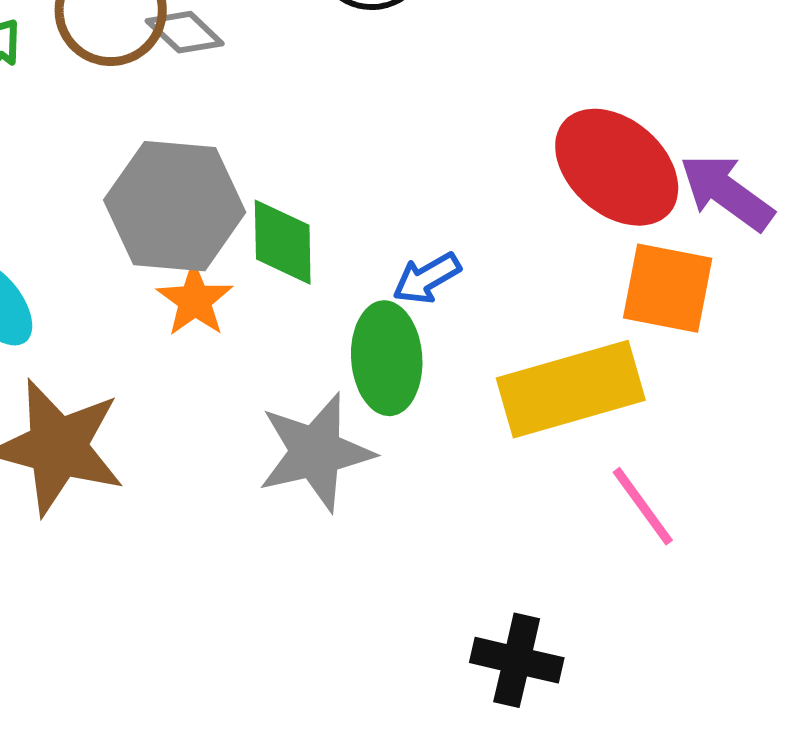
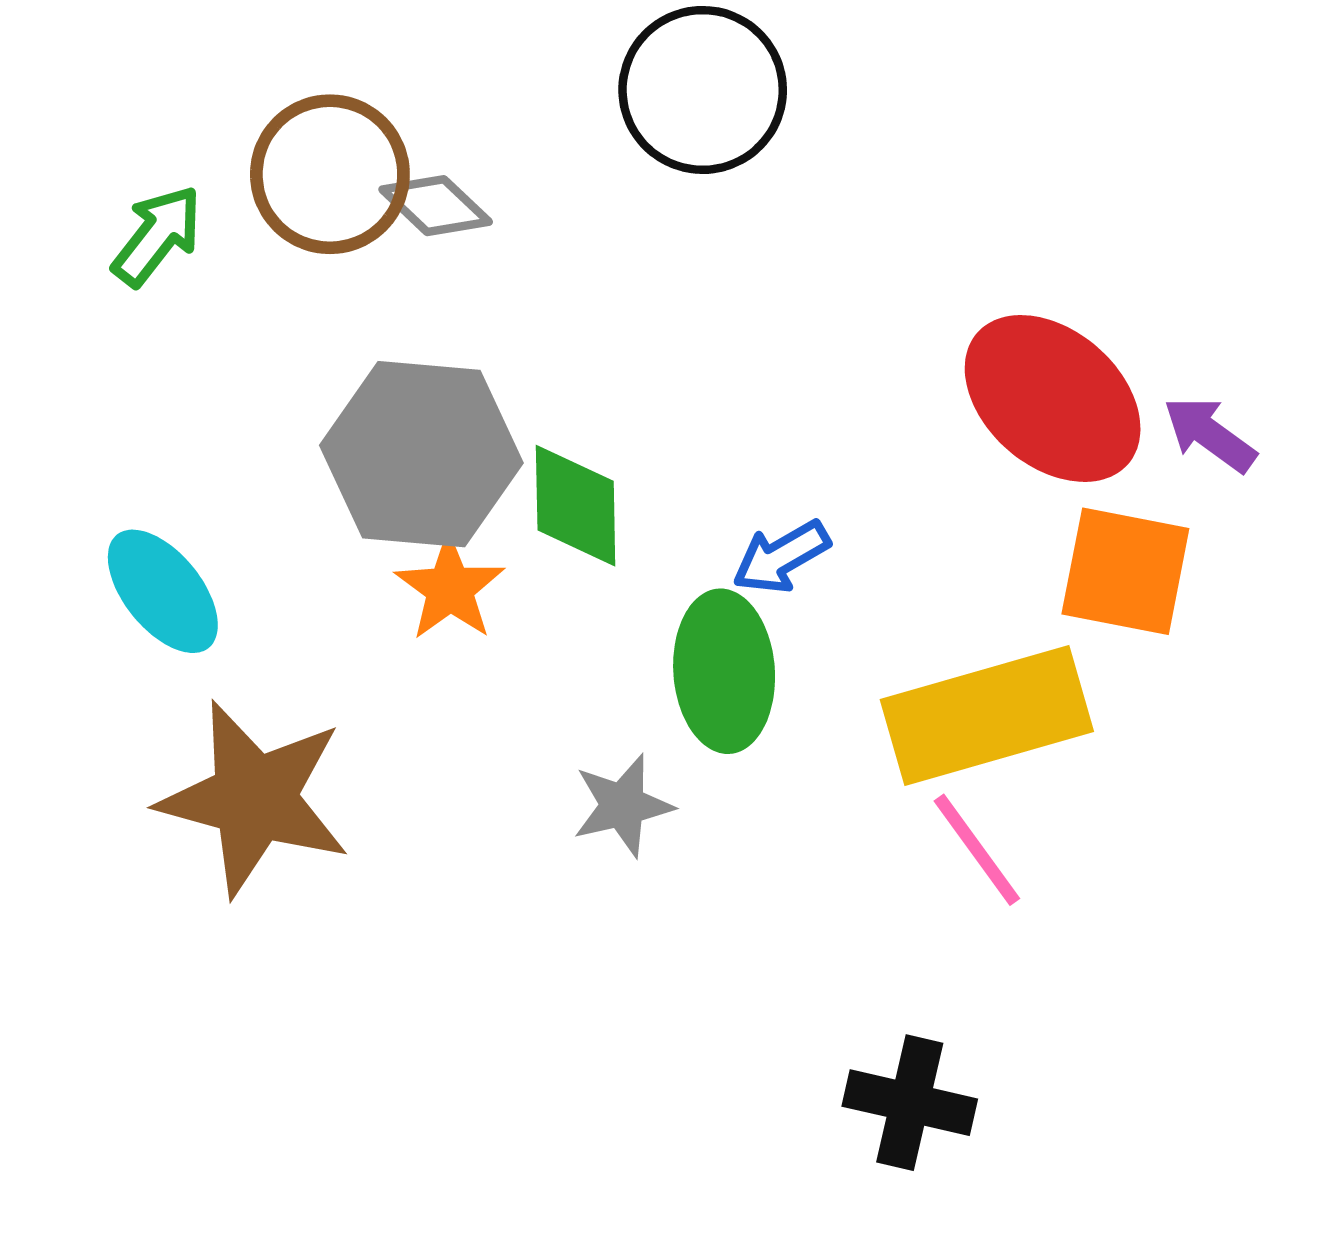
purple arrow: (727, 192) -> (1210, 434), size x0.7
gray star: (316, 452) -> (623, 806), size x0.6
pink line: (643, 506) -> (977, 850), moved

